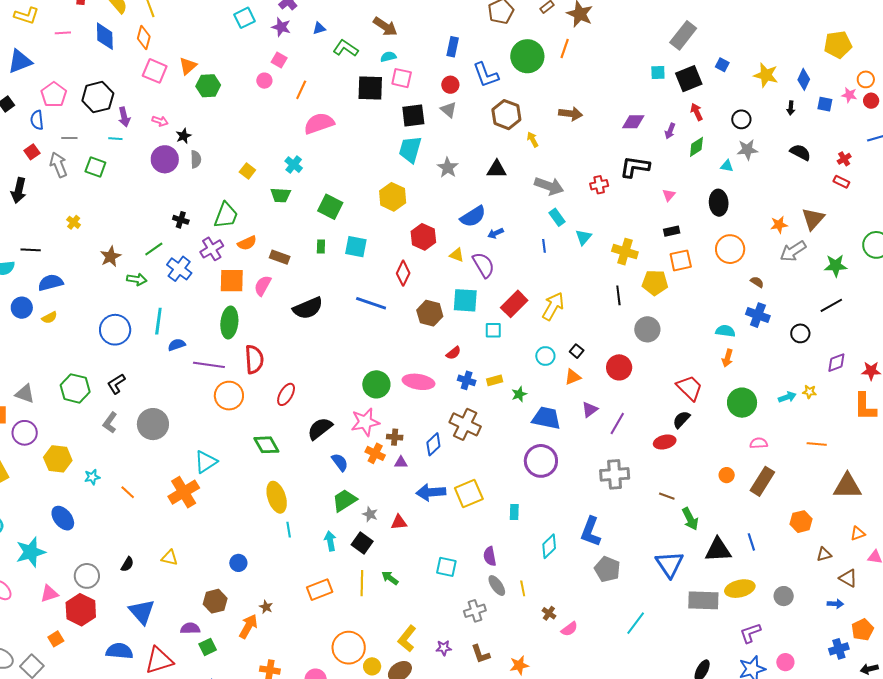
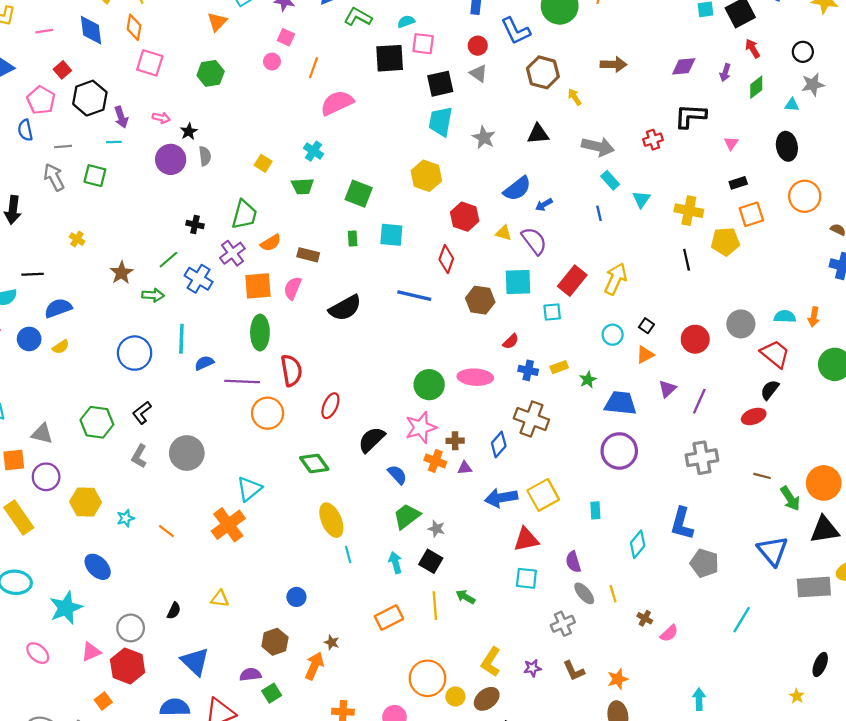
orange triangle: (188, 66) -> (217, 22), moved
red square: (32, 152) -> (62, 70), moved
gray circle: (647, 329) -> (741, 324), moved
cyan semicircle: (725, 331) -> (785, 317), moved
orange circle: (727, 475) -> (824, 483), moved, size x2.0
red triangle: (399, 522) -> (526, 539), moved, size x1.4

